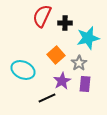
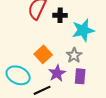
orange square: (56, 55) -> (43, 54), moved
cyan ellipse: (23, 70) -> (18, 75), moved

